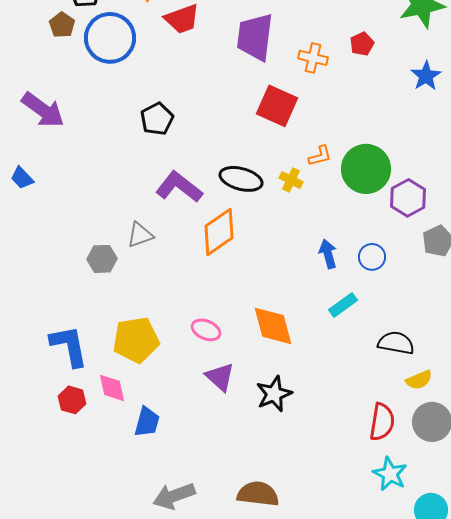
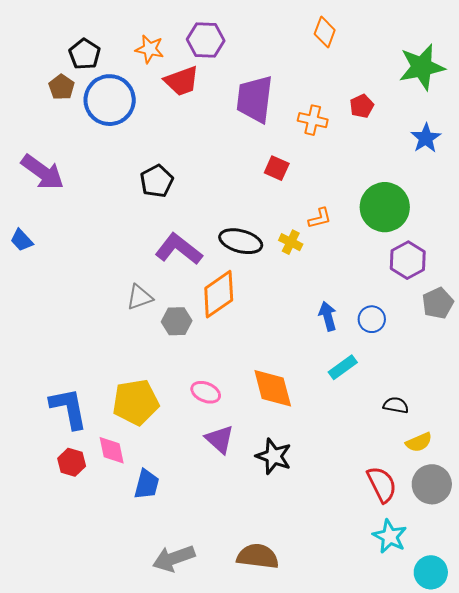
red square: (277, 106) -> (277, 168), size x0.6
green circle: (366, 169) -> (385, 207), moved
gray hexagon: (102, 259) -> (177, 321), moved
black semicircle: (396, 343) -> (396, 405), size x0.7
black star: (274, 394) -> (274, 456), turned -30
red semicircle: (382, 422) -> (382, 484), turned -36

